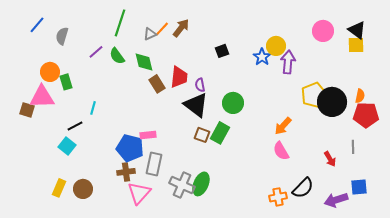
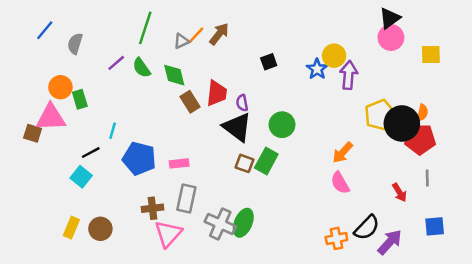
black triangle: (357, 30) -> (390, 18), moved, turned 48
orange semicircle: (360, 96) -> (422, 113), moved
red pentagon: (366, 115) -> (420, 139), moved
blue pentagon: (130, 148) -> (139, 159), moved
purple arrow: (336, 200) -> (390, 242), moved, turned 150

